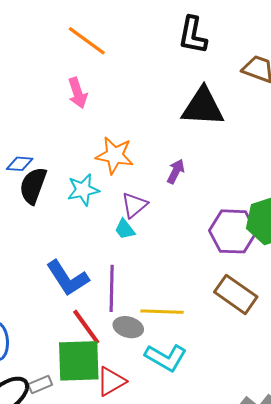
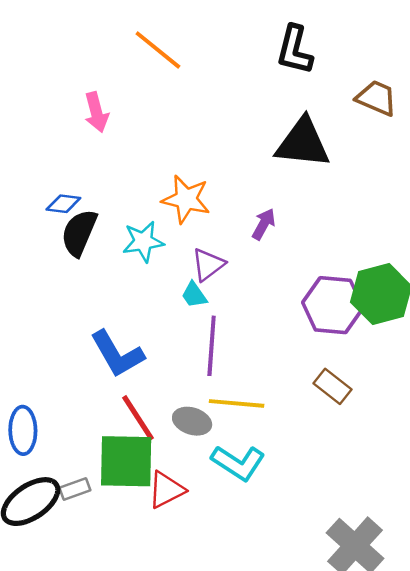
pink arrow: (78, 93) -> (96, 112), moved
purple line: (112, 288) -> (212, 346), moved
brown rectangle: (236, 294) -> (332, 386), size x0.7

